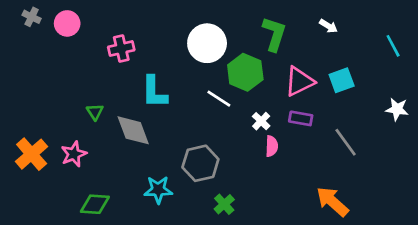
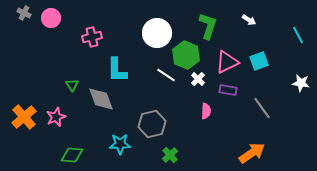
white cross: (261, 121) -> (198, 79), moved
orange arrow: (332, 202) -> (252, 153), turned 104

